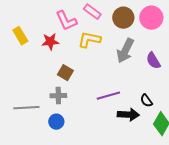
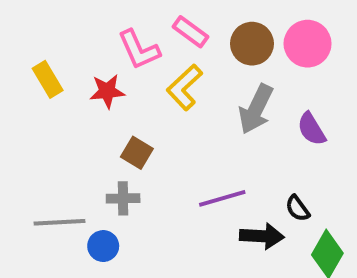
yellow L-shape: (89, 40) -> (185, 87), turned -55
blue circle: (56, 122) -> (103, 246), moved

